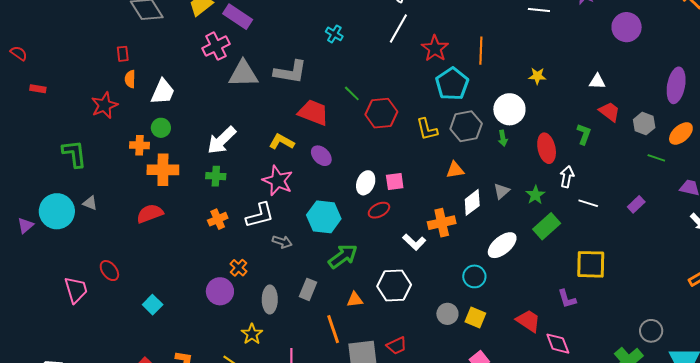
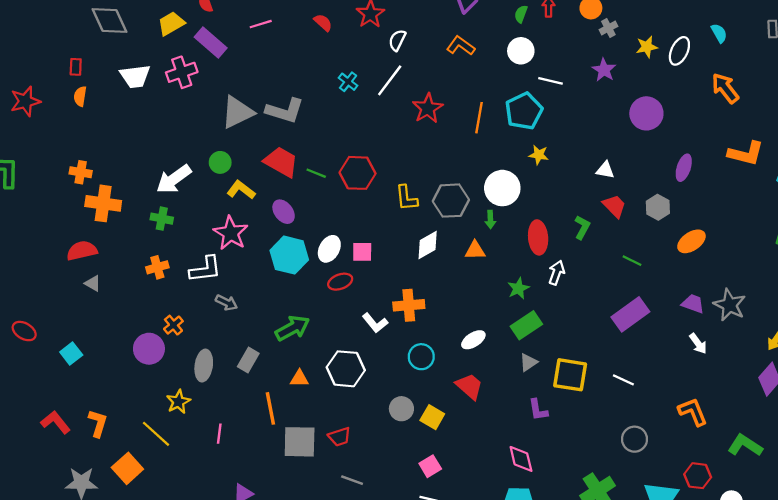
cyan cross: (334, 34) -> (348, 82), moved
gray L-shape: (290, 72) -> (285, 111), moved
gray triangle: (243, 74) -> (237, 112), moved, turned -32
cyan pentagon: (452, 84) -> (524, 111), moved
purple ellipse: (676, 85) -> (684, 168), moved, size x0.7
white trapezoid: (163, 92) -> (135, 76), moved, turned 52
green line: (352, 93) -> (316, 173), moved, turned -30
red star: (104, 105) -> (25, 101), moved
gray hexagon: (644, 124) -> (658, 207), moved
green circle: (161, 128) -> (220, 162), moved
green line: (656, 158) -> (632, 261), moved
orange triangle: (455, 170) -> (475, 250), moved
gray triangle: (501, 191) -> (528, 362), moved
white diamond: (472, 202) -> (428, 245), moved
gray triangle: (90, 203) -> (93, 283), moved
white line: (588, 203) -> (623, 380), moved
purple rectangle: (636, 204) -> (630, 314), size x1.8
cyan hexagon: (324, 217) -> (289, 255), moved
white ellipse: (502, 245) -> (473, 340), size x0.7
red ellipse: (109, 271) -> (24, 331), moved, turned -30
cyan circle: (474, 276) -> (421, 357), moved
red trapezoid: (528, 321) -> (469, 386), moved
gray circle: (651, 331) -> (635, 439), moved

